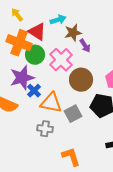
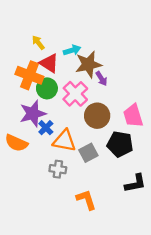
yellow arrow: (17, 15) -> (38, 43), moved
brown star: (73, 33) -> (88, 64), size x1.4

